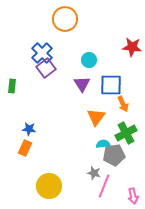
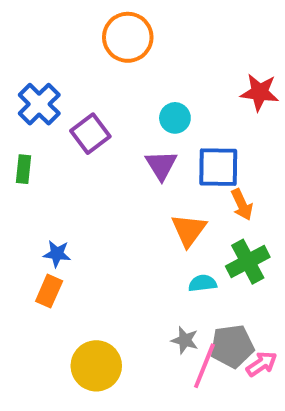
blue cross: (42, 53) -> (39, 104), moved
gray pentagon: (114, 155) -> (232, 346), moved
pink arrow: (133, 196) -> (262, 364), moved, turned -112

